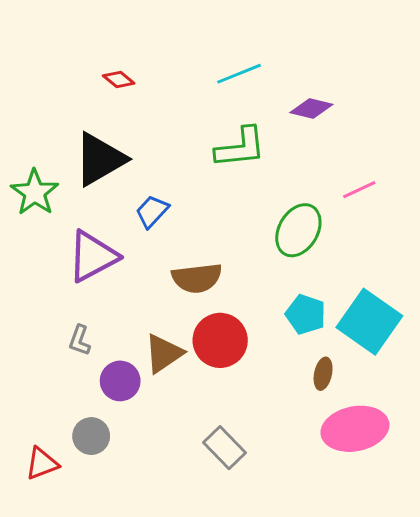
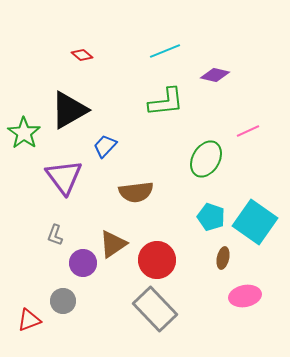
purple triangle: (93, 256) -> (64, 177), turned -39
red circle: (220, 340) -> (157, 260), moved
pink ellipse: (355, 429) -> (245, 296), size x0.7
gray rectangle: (224, 448) -> (155, 309), size x1.5

